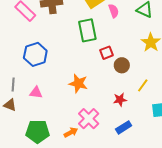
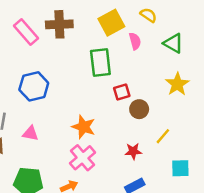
pink cross: (89, 119) -> (83, 158), moved

